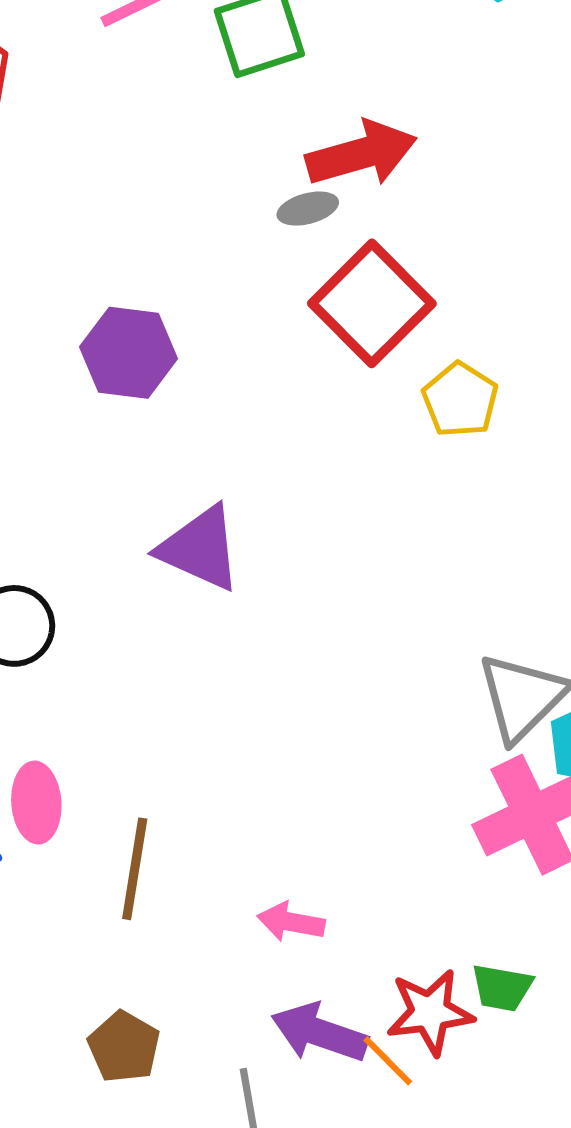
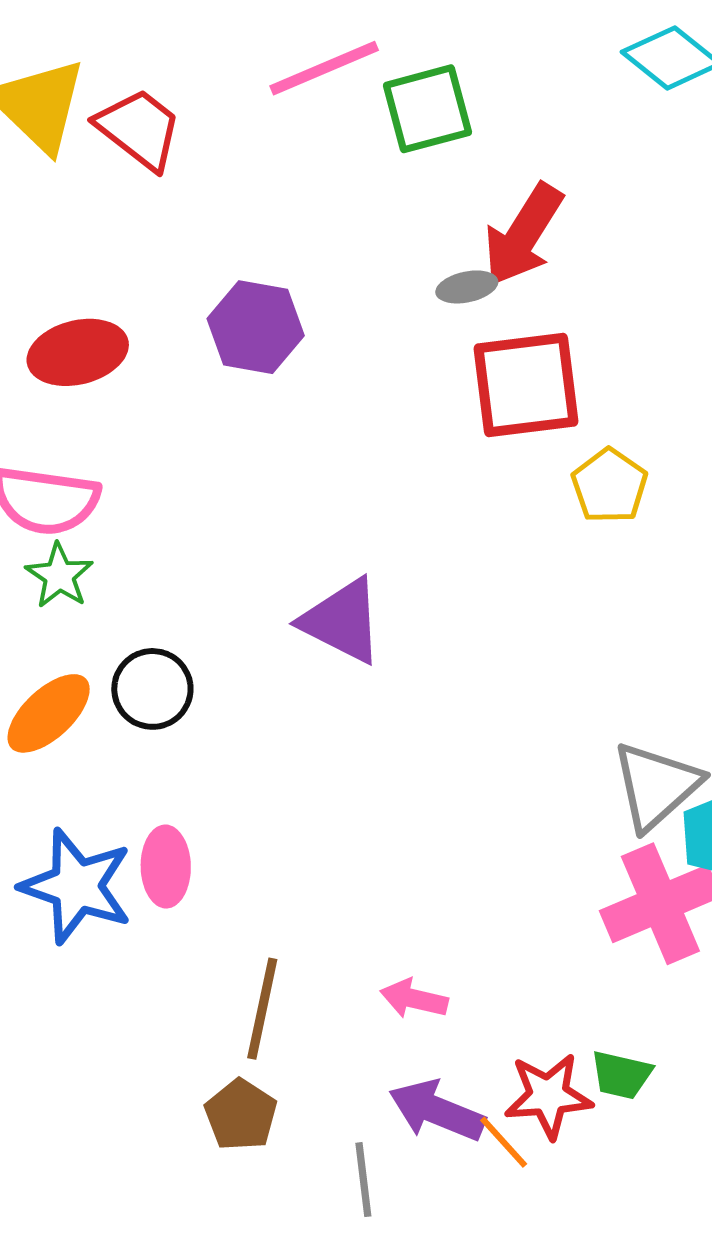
red arrow: (361, 154) -> (523, 235), turned 135
red square: (372, 303) -> (526, 385), turned 35
purple hexagon: (129, 353) -> (256, 327), moved
brown line: (135, 869) -> (262, 1009), moved

